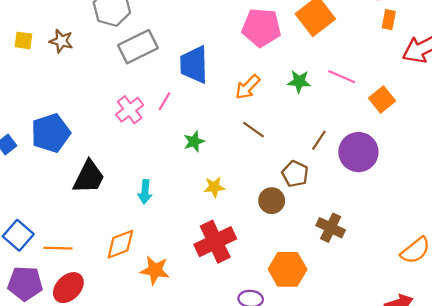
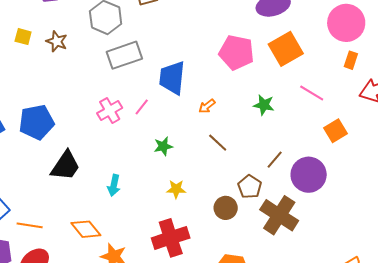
pink line: (342, 77) -> (312, 93), moved
orange arrow: (248, 87) -> (207, 106), moved, size x0.7
brown cross: (331, 228) -> (279, 215), moved, size x1.5
orange diamond: (120, 244) -> (86, 229), turned 64

